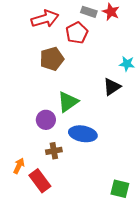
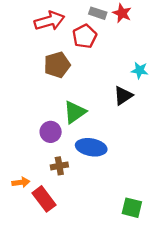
orange arrow: (19, 166) -> (21, 182), turned 56

